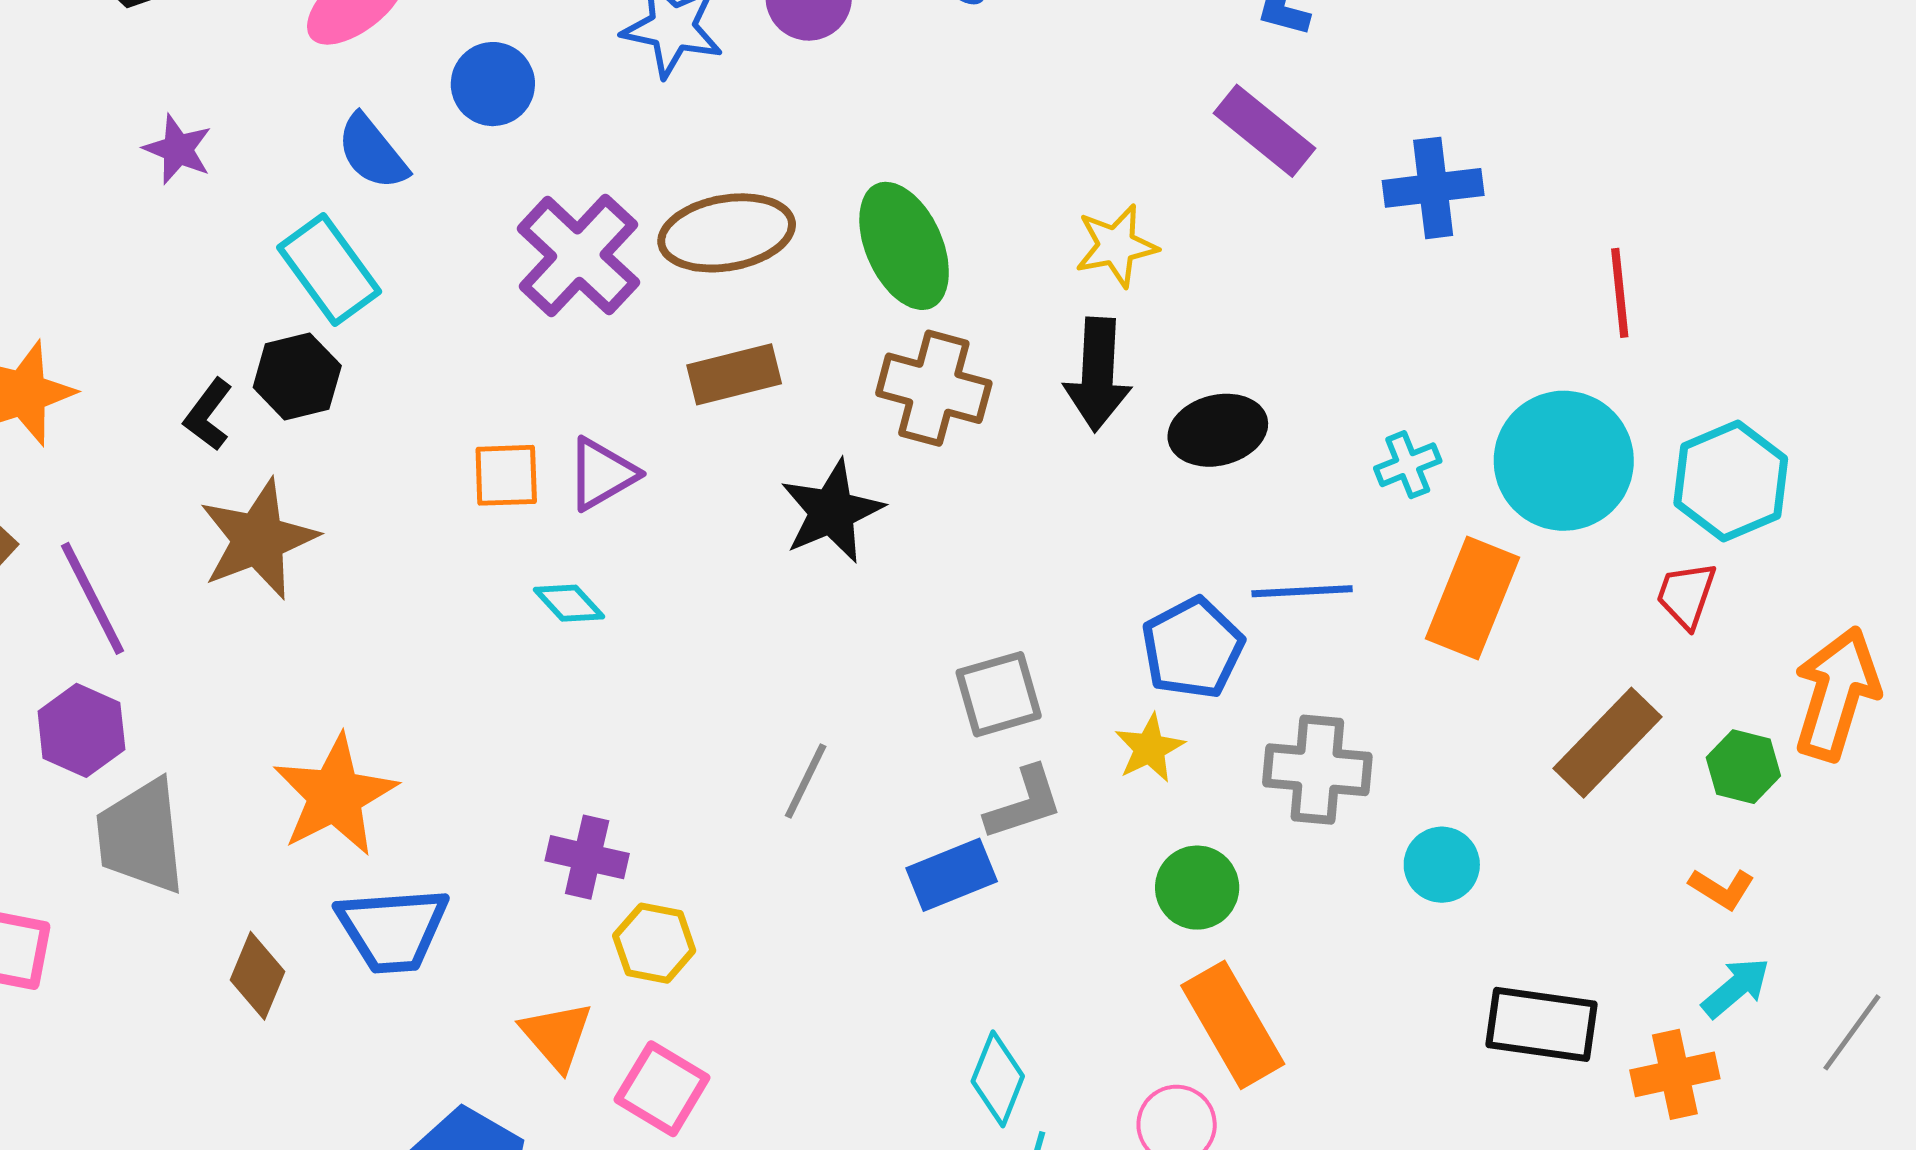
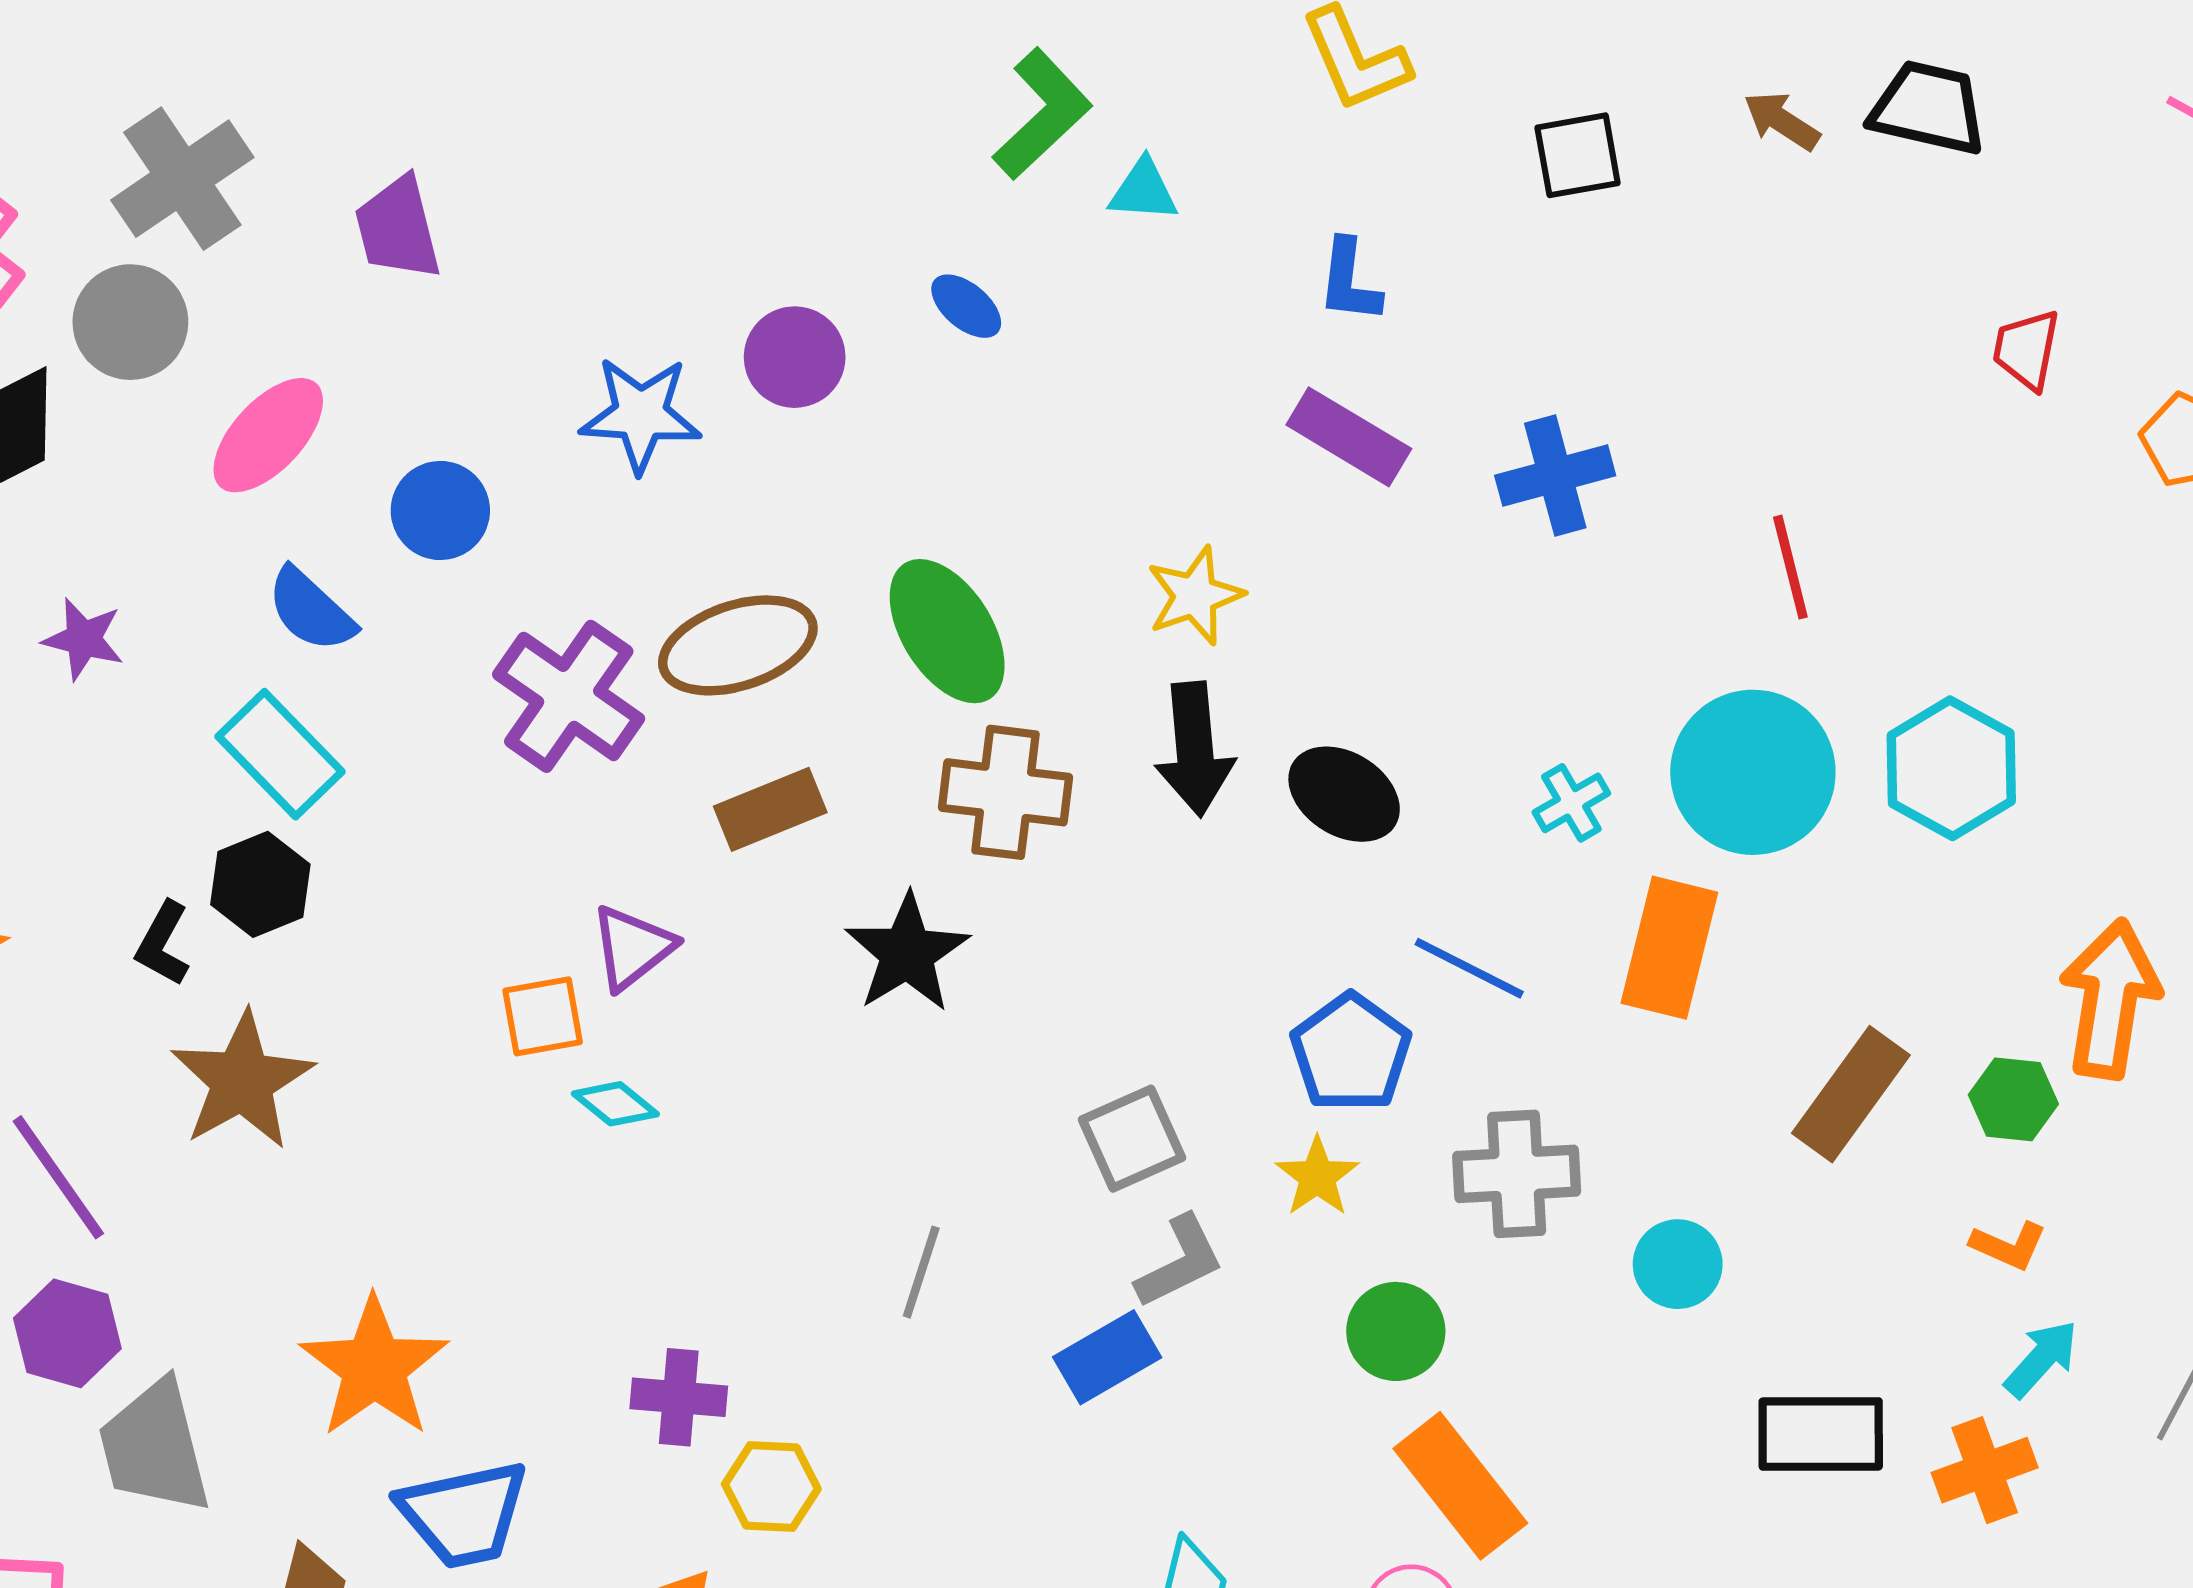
black ellipse: (1218, 430) -> (1344, 794), turned 54
orange square: (506, 475) -> (543, 1016), moved
blue line: (1302, 591) -> (1469, 968), turned 38
red trapezoid: (1686, 595) -> (2027, 350), moved

